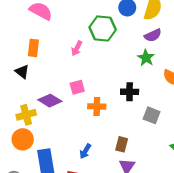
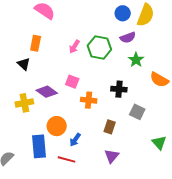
green hexagon: (103, 28) -> (99, 47), moved
purple semicircle: (153, 35) -> (128, 37), moved
pink square: (77, 87) -> (72, 82), turned 32
orange circle: (23, 139) -> (57, 126), moved
brown rectangle: (122, 144) -> (110, 127), moved

